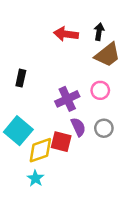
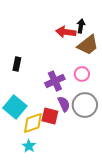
red arrow: (66, 34) -> (66, 32), moved
gray circle: (104, 128) -> (85, 105), size x1.6

